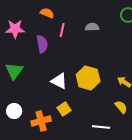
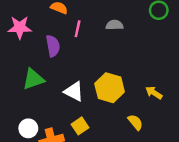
green triangle: (14, 71) -> (33, 79), moved, turned 36
yellow semicircle: (121, 107) -> (135, 122), moved
white circle: (14, 111) -> (28, 128), moved

